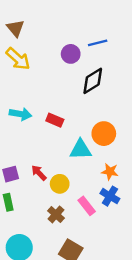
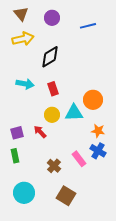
purple circle: (71, 54) -> (52, 18), moved
yellow arrow: (18, 59) -> (23, 39), turned -55
black diamond: (93, 81) -> (50, 57), moved
red rectangle: (55, 120) -> (53, 89), turned 48
yellow circle: (60, 184) -> (52, 115), moved

